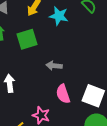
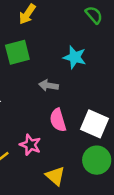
cyan star: (59, 16) -> (75, 57), moved

